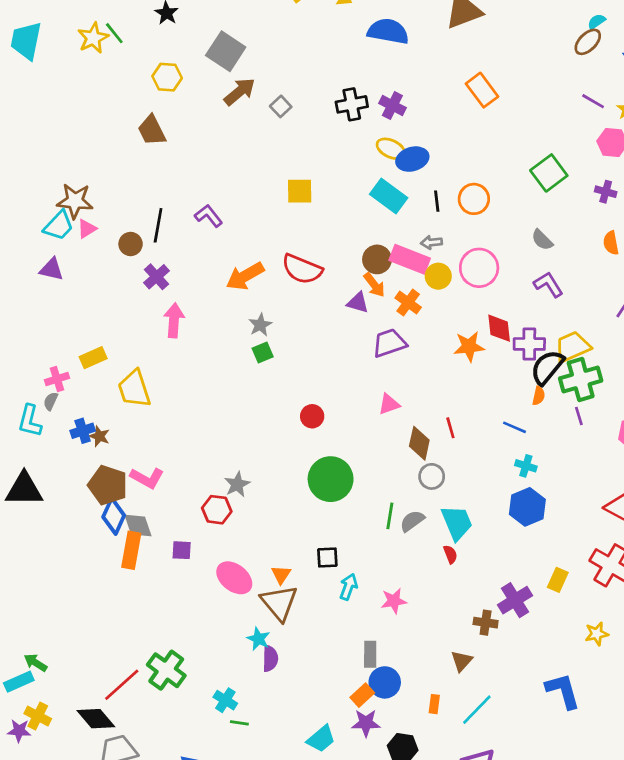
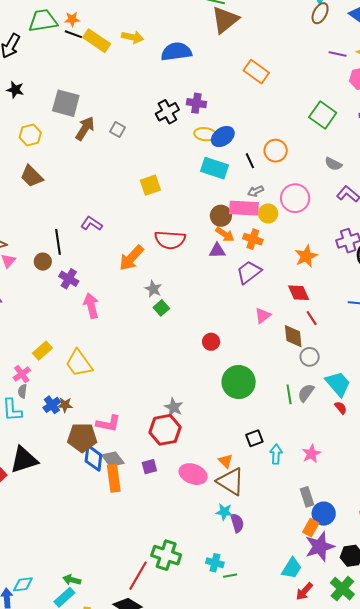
red diamond: (499, 328) -> (299, 293), moved
red hexagon: (217, 510) -> (165, 430), size x1.4
purple star: (366, 723) -> (320, 547), size x1.4

